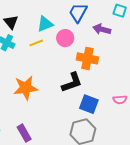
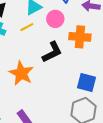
black L-shape: (72, 82) -> (52, 52), moved
orange star: (26, 88) -> (21, 73), turned -30

